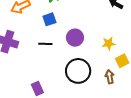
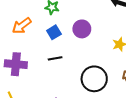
purple circle: (75, 38) -> (82, 29), moved

